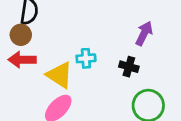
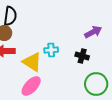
purple arrow: (144, 33) -> (93, 32), turned 36

